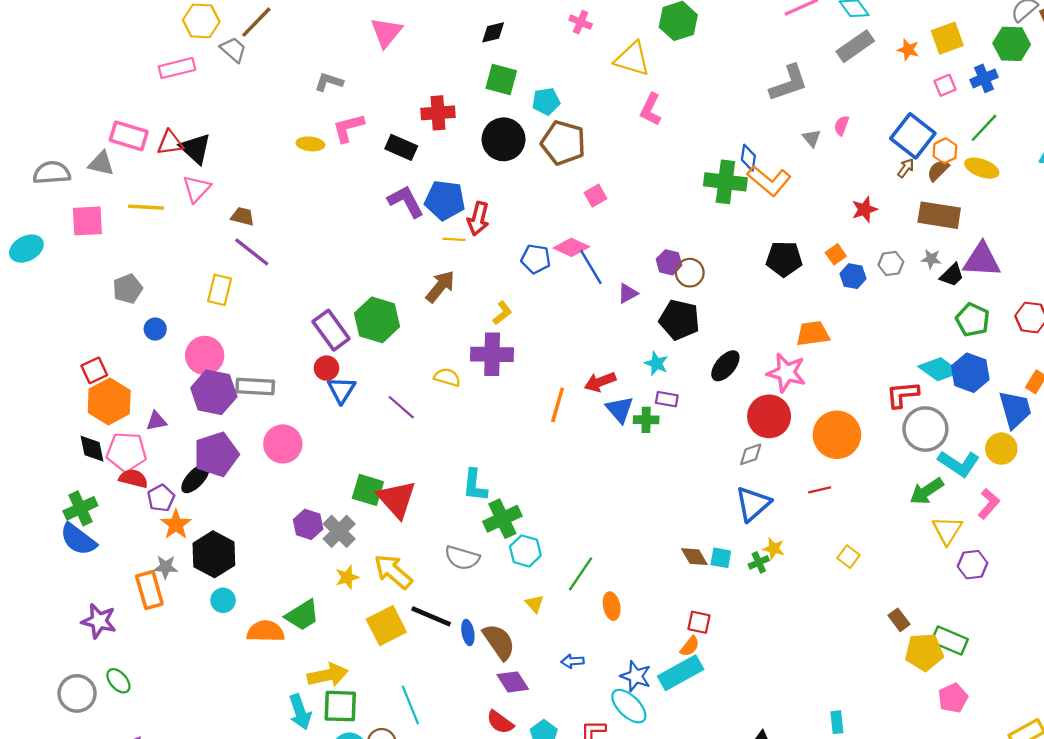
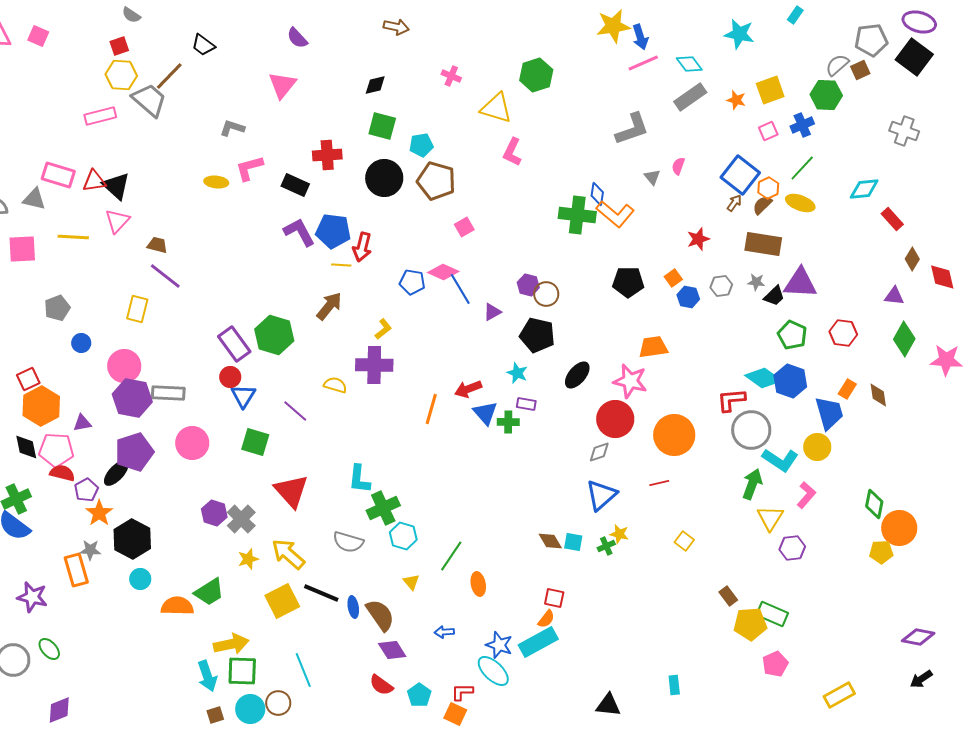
gray trapezoid: (233, 50) -> (149, 100), size x1.5
green square: (368, 490) -> (255, 442), moved
green arrow: (927, 491) -> (752, 484), turned 144

